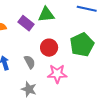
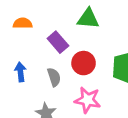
purple rectangle: (26, 23) -> (58, 42), moved

